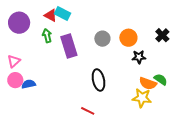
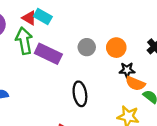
green arrow: (47, 36) -> (24, 41), size x1.6
purple rectangle: (69, 46) -> (48, 54), turned -50
orange semicircle: (148, 83) -> (135, 83), moved

